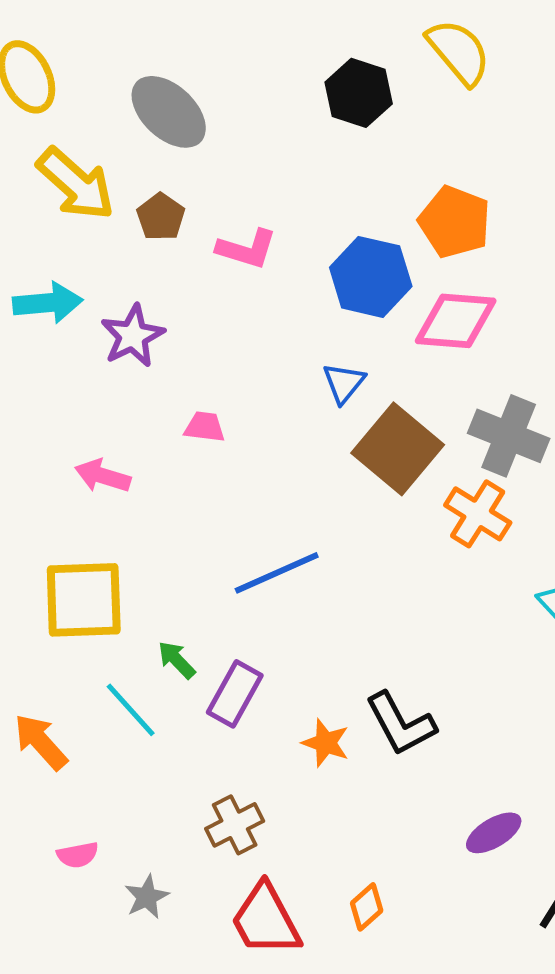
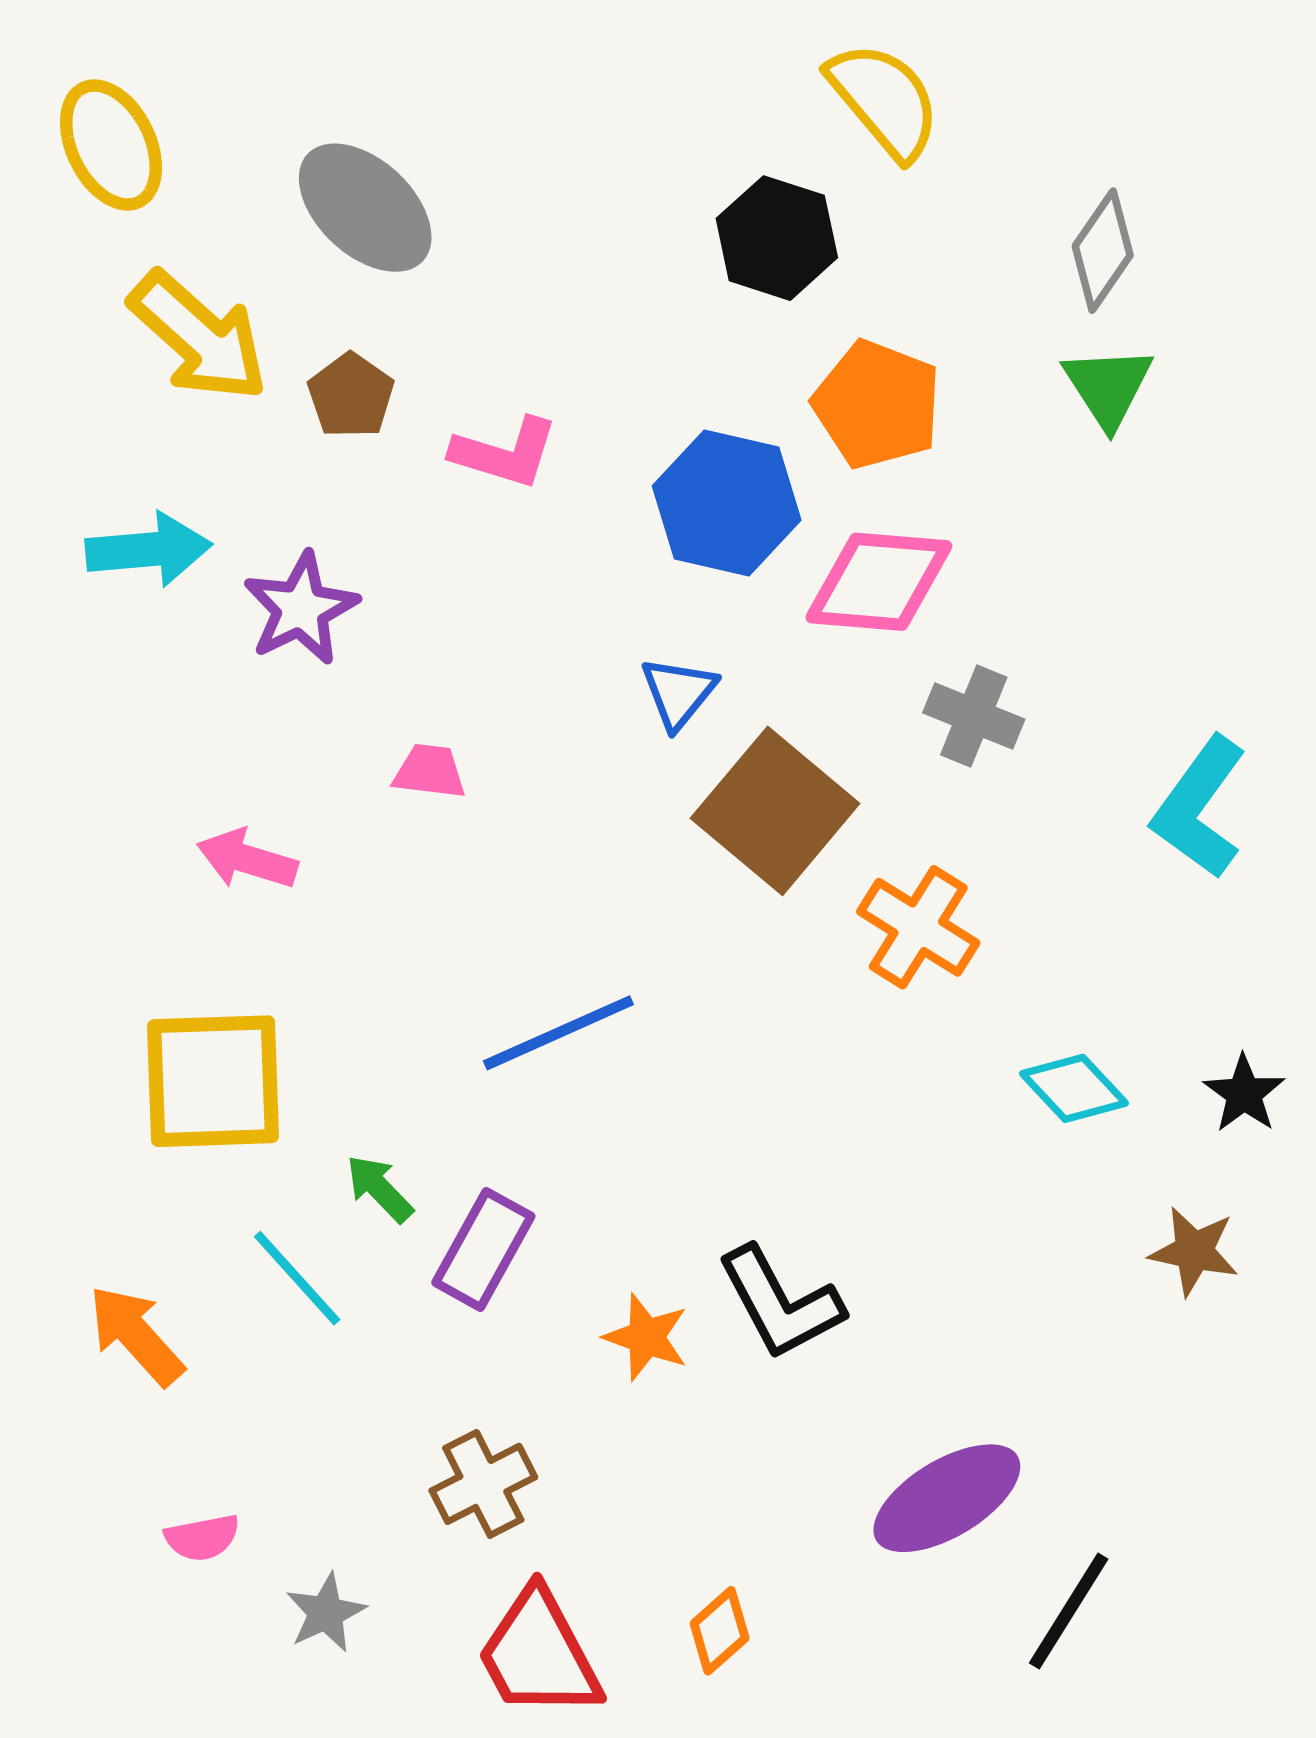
black hexagon: (359, 93) -> (777, 238), moved
gray cross: (509, 436) -> (974, 716), moved, size x0.7
purple ellipse: (494, 833) -> (947, 1498), size x1.5

